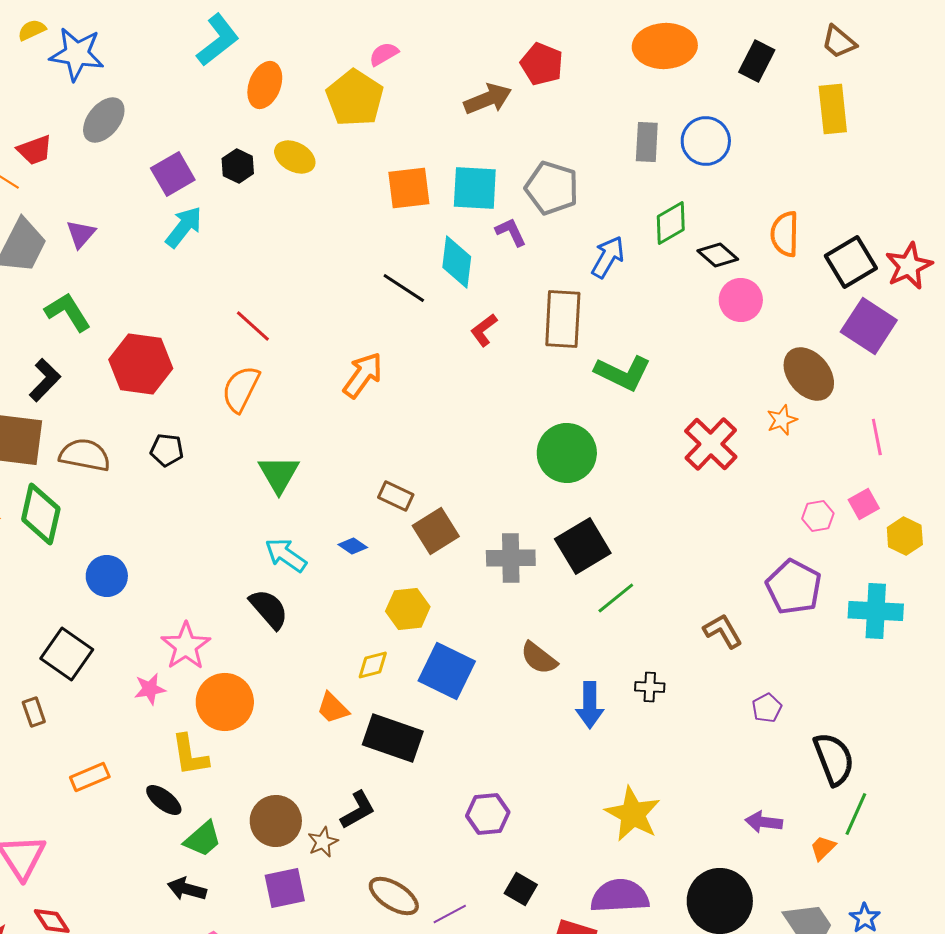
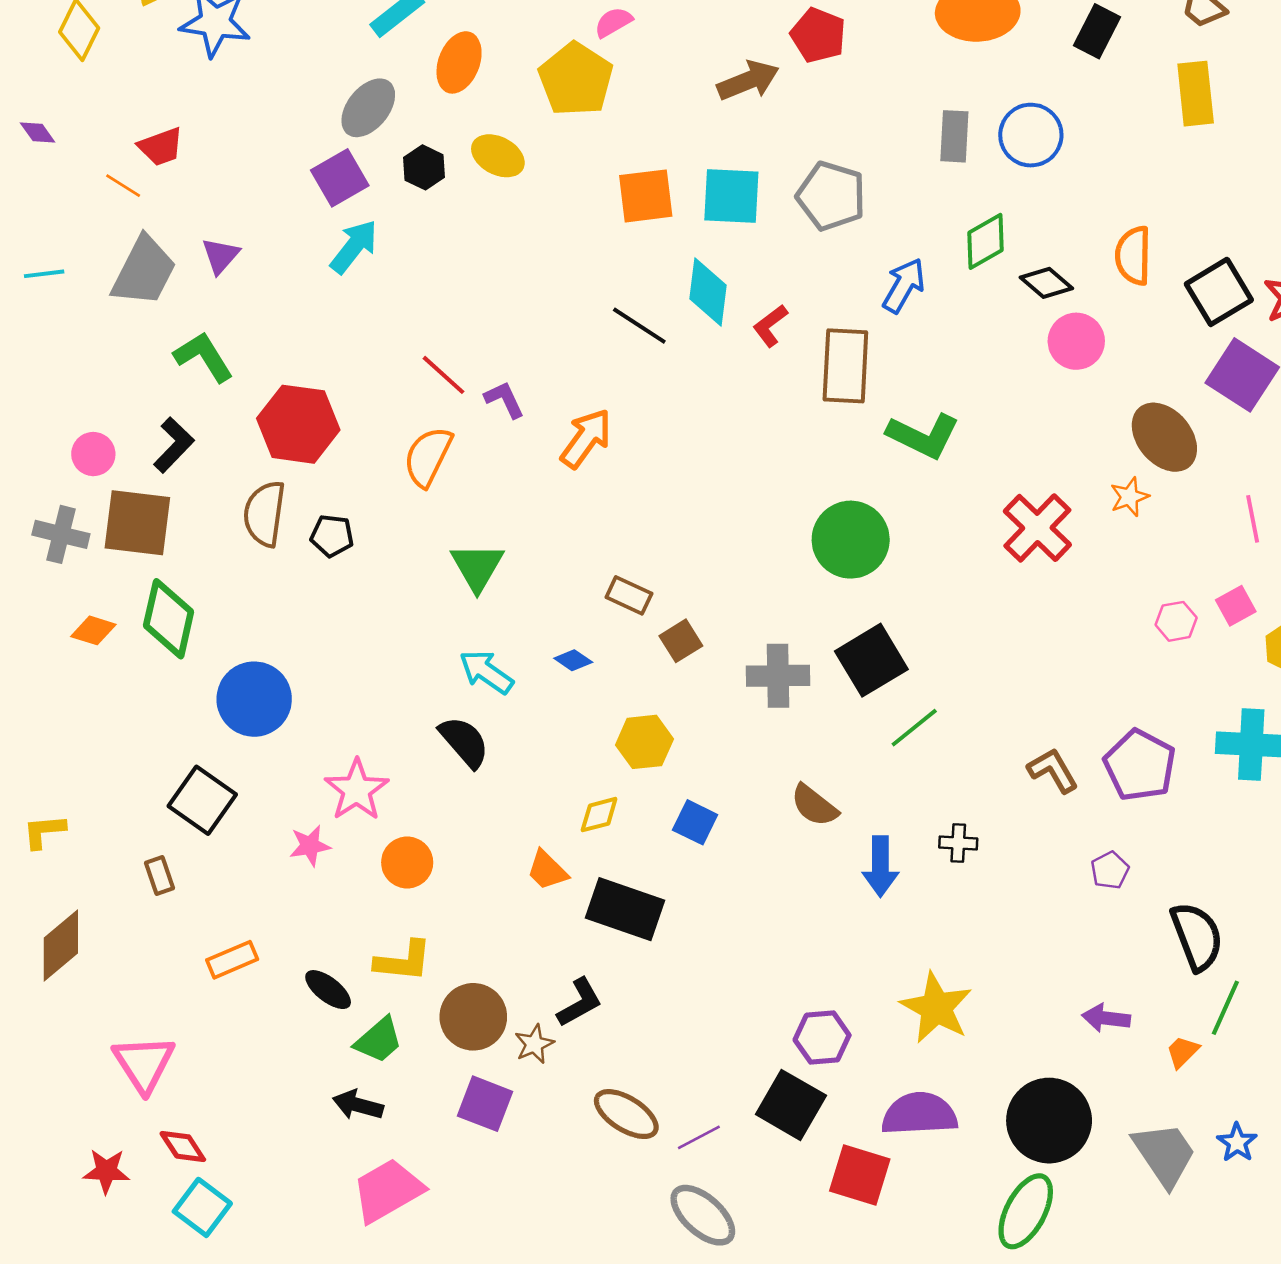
gray ellipse: (104, 120) -> (368, 108), moved
purple L-shape: (511, 232) -> (504, 400), moved
red L-shape: (484, 330) -> (770, 326), moved
brown semicircle: (85, 455) -> (265, 514), moved, turned -93
brown square: (436, 531) -> (681, 641), size x0.7
blue circle: (107, 576) -> (254, 699), size x1.4
purple pentagon: (794, 587) -> (1140, 765), moved
blue square: (447, 671) -> (695, 822), size x0.6
orange circle: (225, 702) -> (407, 862), size x0.7
yellow L-shape: (190, 755) -> (403, 961), moved, turned -75
purple hexagon: (488, 814) -> (822, 1038), moved
purple square: (285, 888) -> (485, 1104), turned 33
black square: (521, 889) -> (791, 1105), size x1.6

